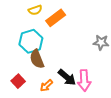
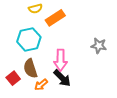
brown semicircle: (37, 59) -> (30, 68), moved
pink arrow: (84, 80) -> (60, 60), moved

